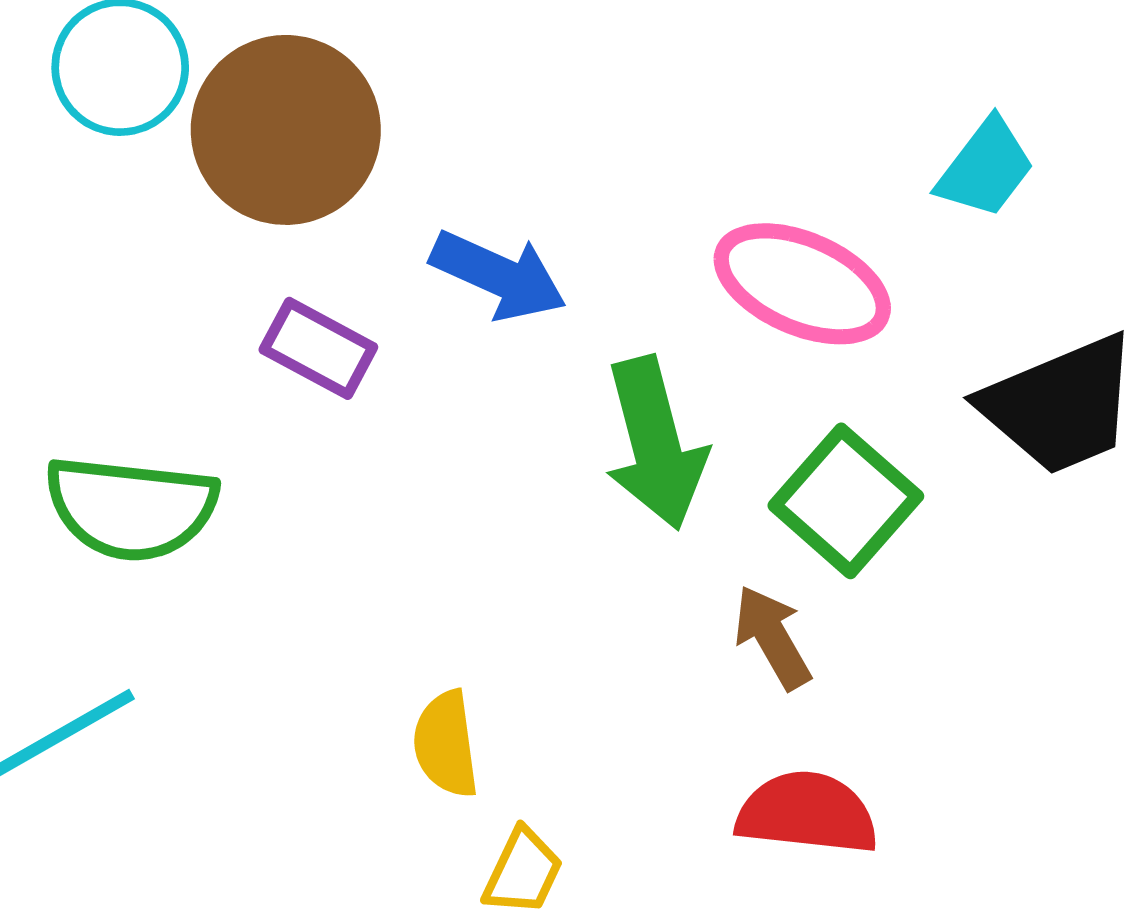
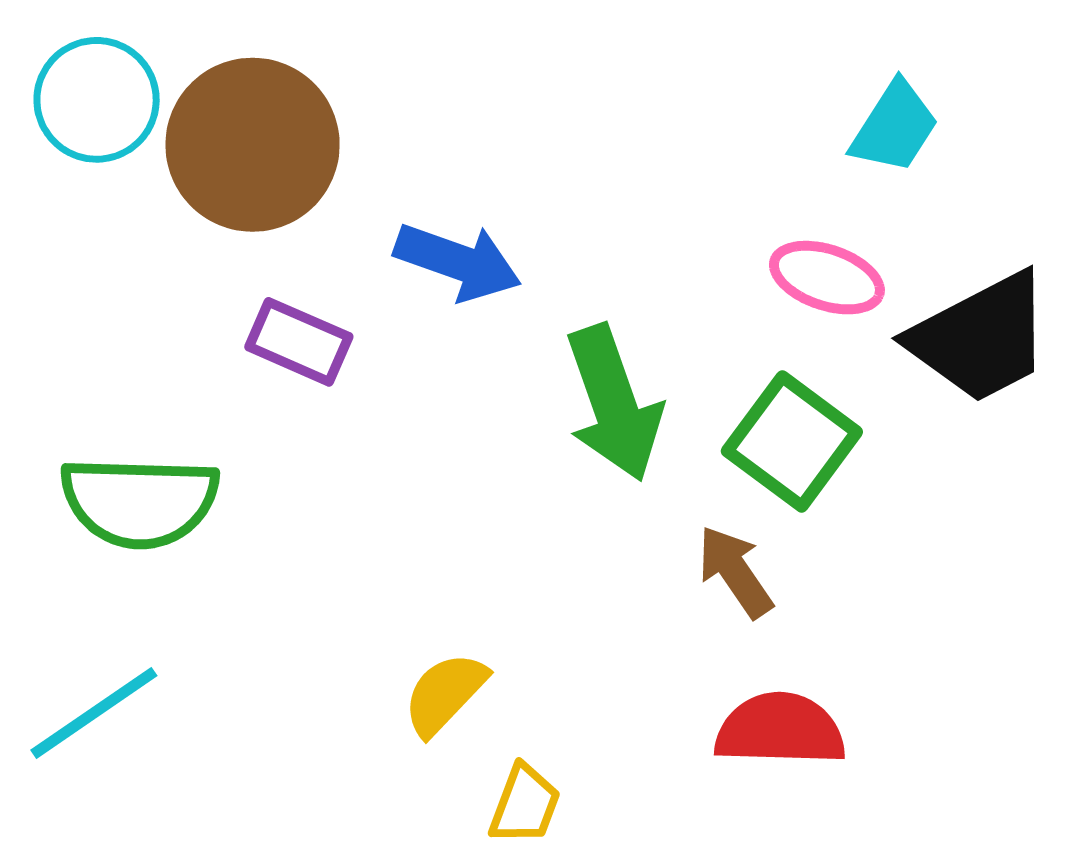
pink ellipse: (802, 284) -> (827, 278), moved, size x0.7
yellow semicircle: (446, 744) -> (445, 694), turned 56

